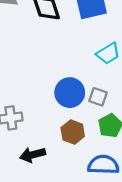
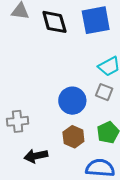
gray square: (98, 97) -> (104, 92), moved

